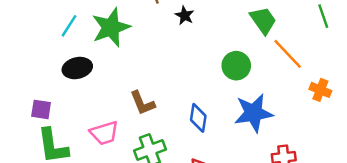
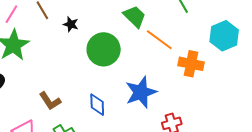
green circle: (236, 66) -> (104, 49), moved, size x1.4
orange cross: (320, 90) -> (191, 64), size x1.4

